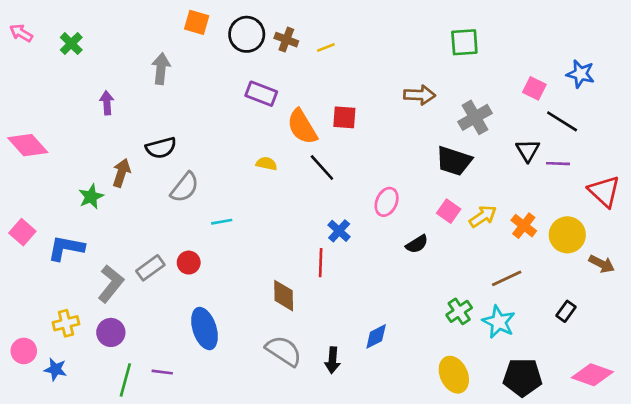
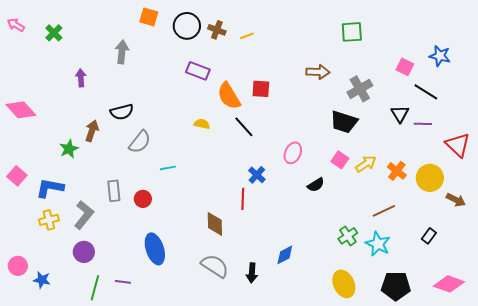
gray rectangle: (150, 268) -> (114, 191), moved, turned -60
yellow cross: (66, 323) -> (49, 220), moved

